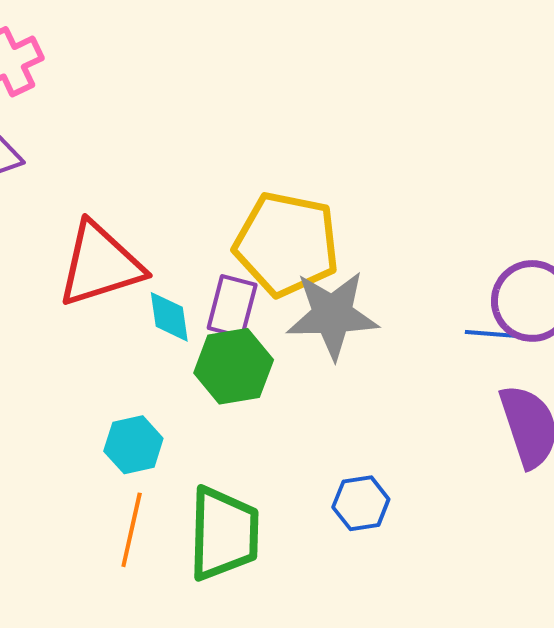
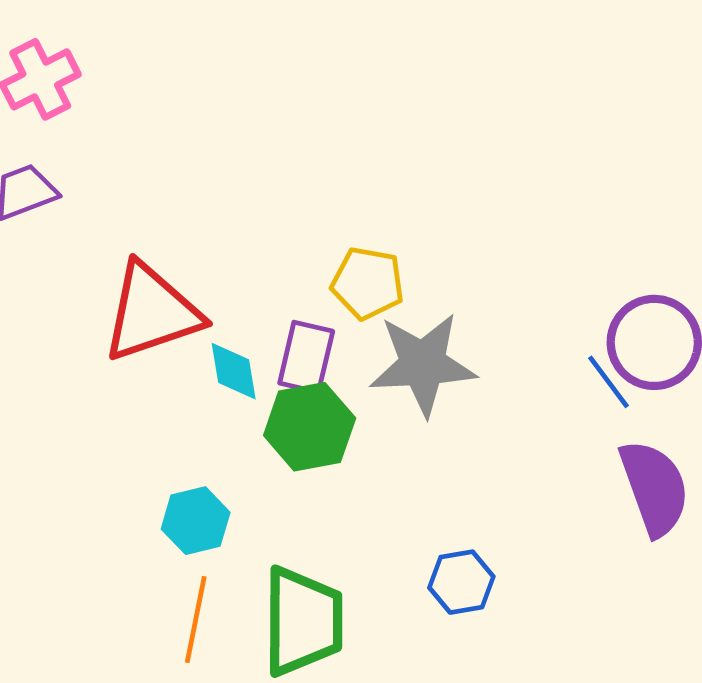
yellow pentagon: (287, 244) -> (368, 283), size x0.6
blue line: (492, 334) -> (609, 382), turned 50

